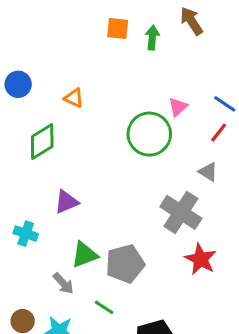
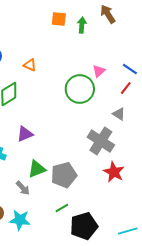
green line: (104, 307) -> (62, 208), moved, turned -64

